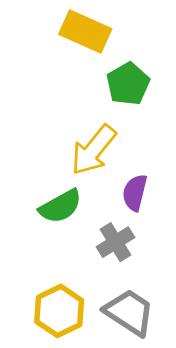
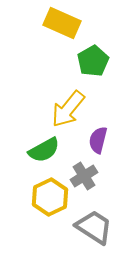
yellow hexagon: (59, 311) -> (50, 197), moved

